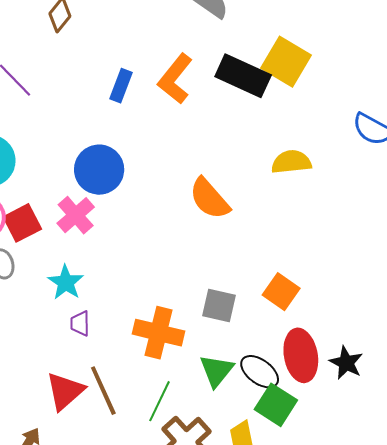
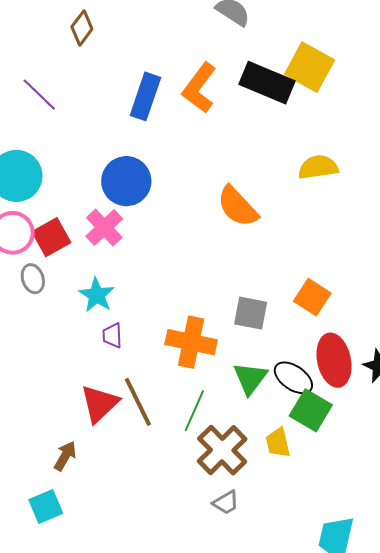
blue rectangle: (121, 86) -> (145, 96), size x1.4

